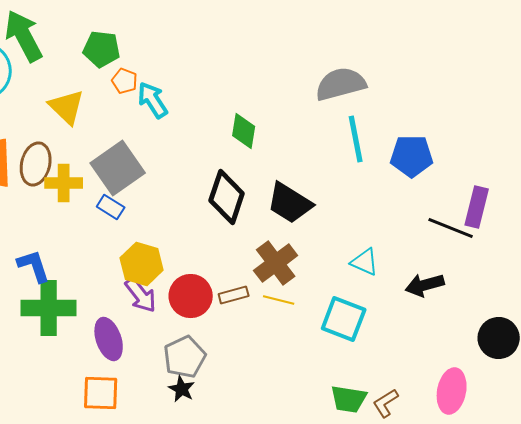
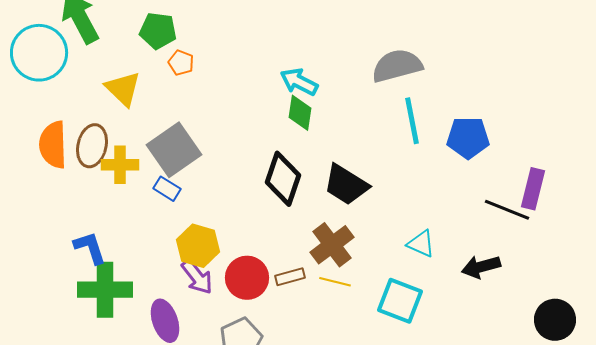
cyan arrow: (153, 100) -> (299, 82), moved, turned -30

